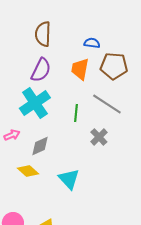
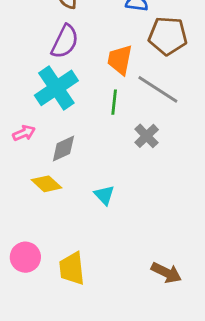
orange trapezoid: (80, 69) -> (120, 60), moved
cyan triangle: (69, 179) -> (104, 195), size x0.7

